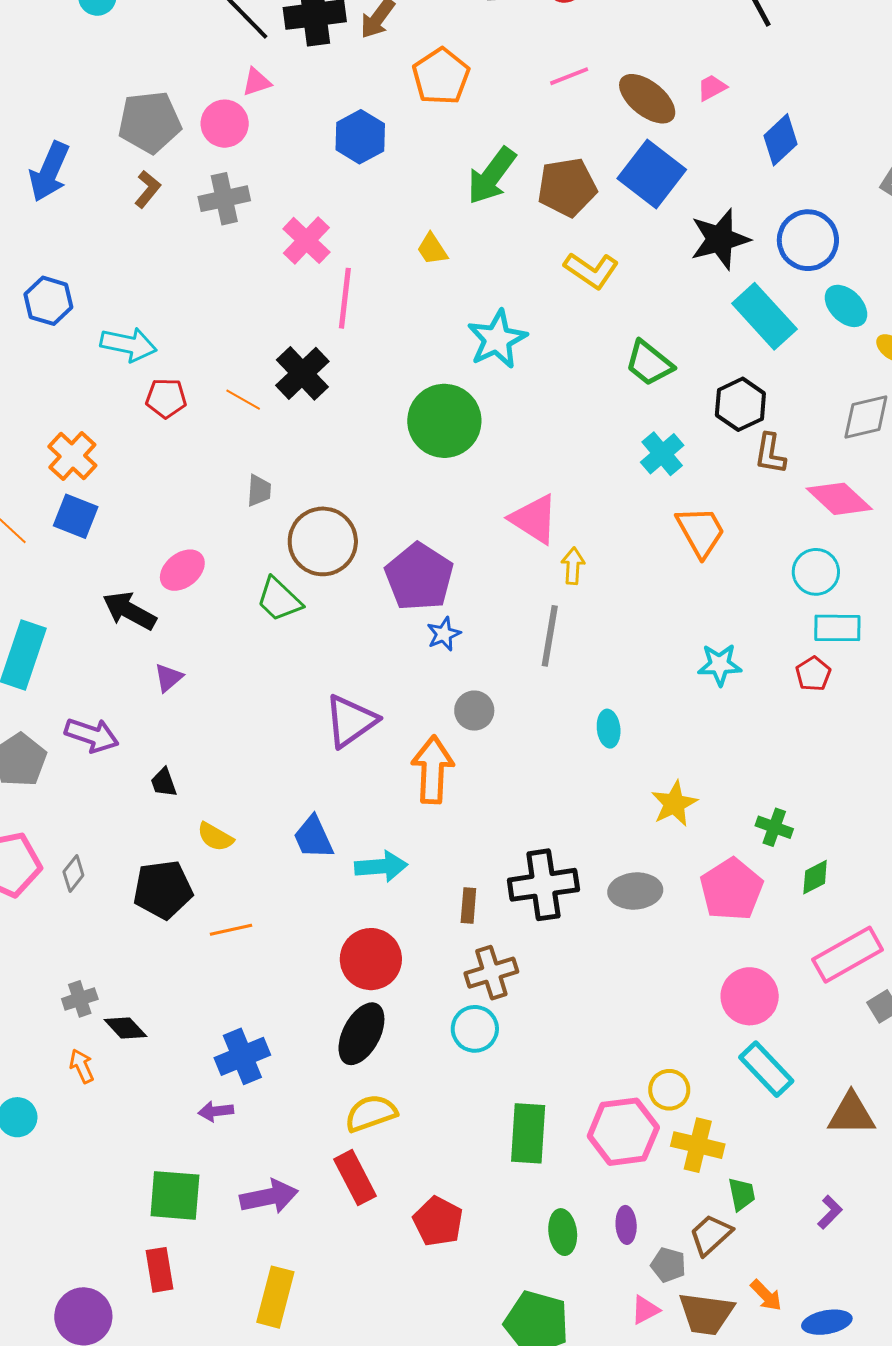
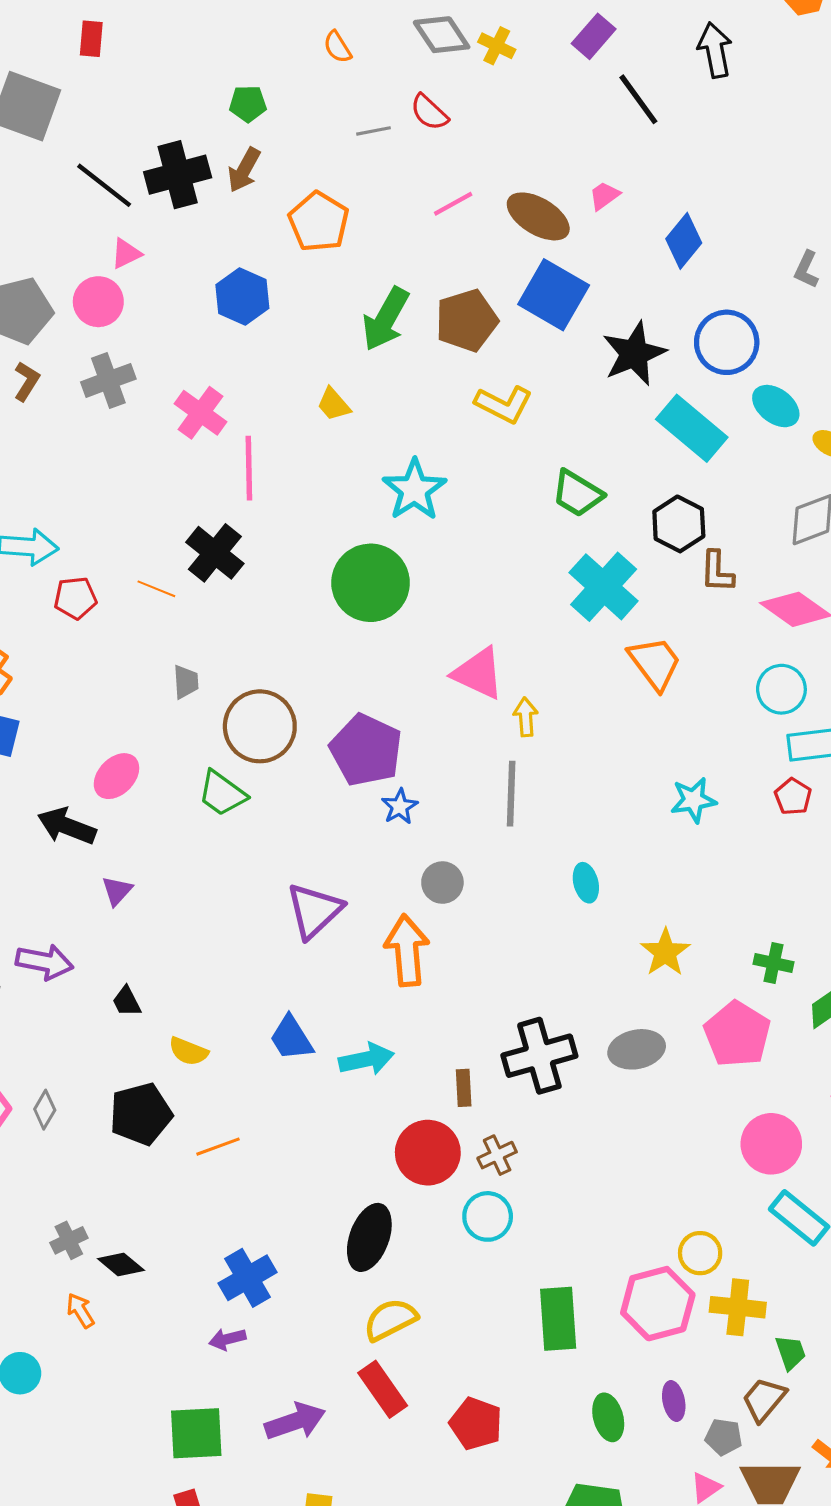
cyan cross: (662, 454) -> (604, 587), size x1.5
red circle: (371, 959) -> (428, 1153), moved
brown cross: (491, 973) -> (497, 1155), size x0.7

